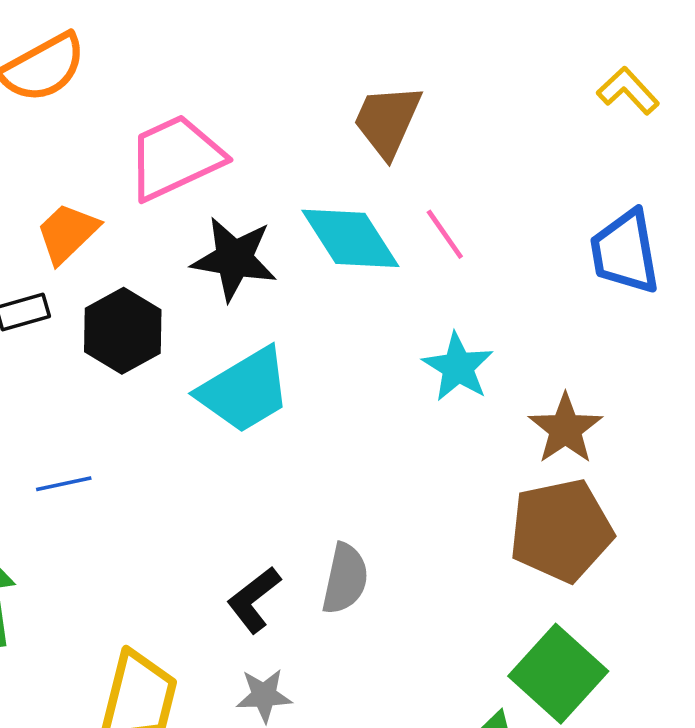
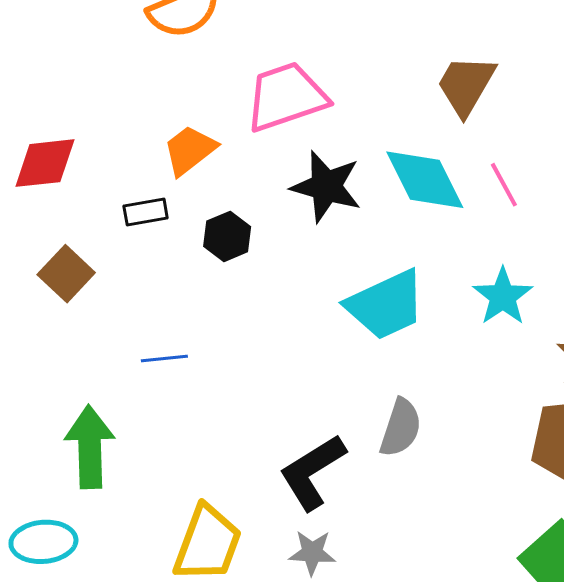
black hexagon: (123, 331) -> (227, 236), size x0.7
cyan trapezoid: (245, 390) -> (386, 305), moved
gray semicircle: (345, 579) -> (401, 428), moved
black L-shape: (254, 600) -> (312, 472), size x1.4

